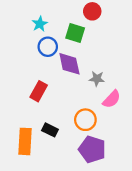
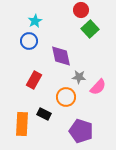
green square: (75, 33) -> (90, 29), moved, turned 30
blue circle: (48, 47) -> (29, 41), moved
gray star: (97, 79) -> (79, 77), moved
orange circle: (85, 120) -> (66, 97), moved

